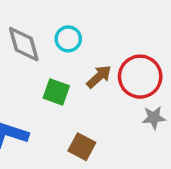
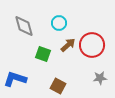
cyan circle: (68, 39) -> (59, 23), moved
gray star: (154, 118) -> (100, 78), moved

